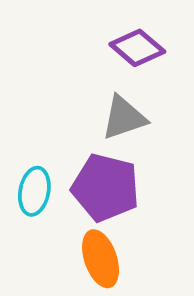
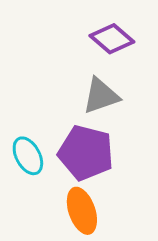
cyan ellipse: (34, 191) -> (28, 156), turned -39

